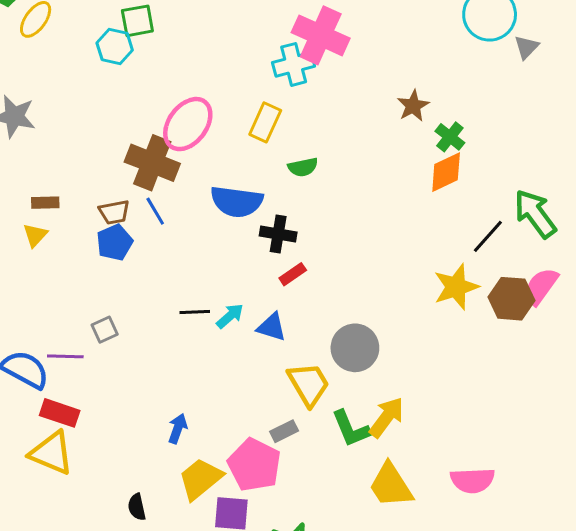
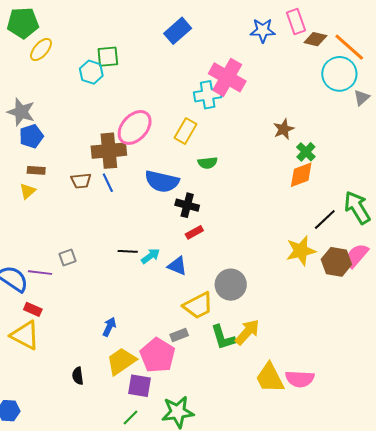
brown cross: (152, 163) -> (109, 151), turned -32
blue pentagon: (115, 242) -> (31, 136), moved
yellow trapezoid: (309, 384) -> (198, 306), turned 88
red rectangle: (60, 413) -> (33, 309), size x0.7
yellow trapezoid: (391, 485) -> (270, 378), moved

